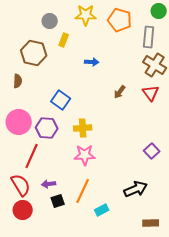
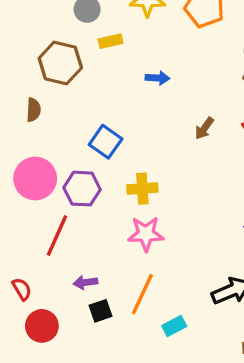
yellow rectangle: (64, 40) -> (111, 41), turned 56
red semicircle: (21, 185) -> (22, 289), moved, size x0.6

